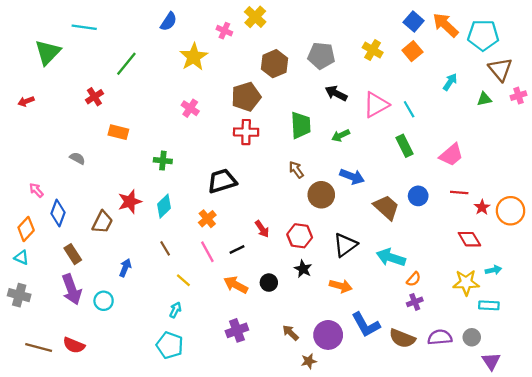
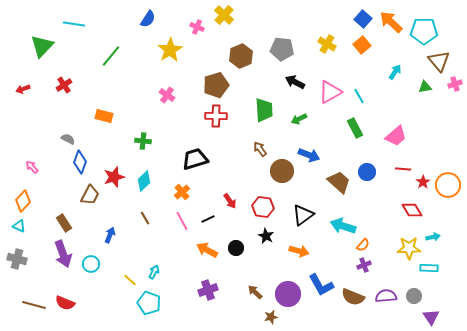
red cross: (94, 97) -> (64, 85), moved
blue diamond: (58, 213) -> (80, 162), moved
yellow line: (183, 280) -> (130, 280), moved

